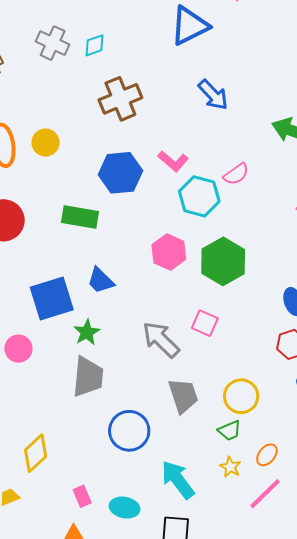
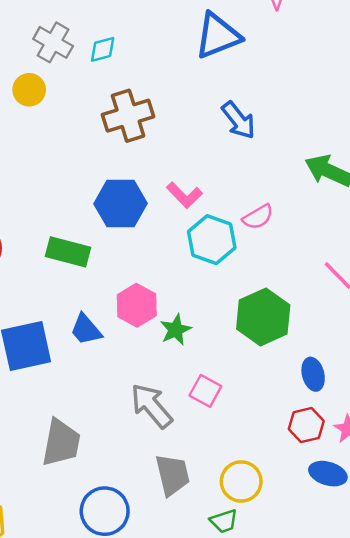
yellow circle: (46, 143) -> (29, 90), moved
pink hexagon: (169, 252) -> (137, 305), moved
green hexagon: (223, 261) -> (263, 317), moved
green star: (87, 332) -> (176, 330), moved

